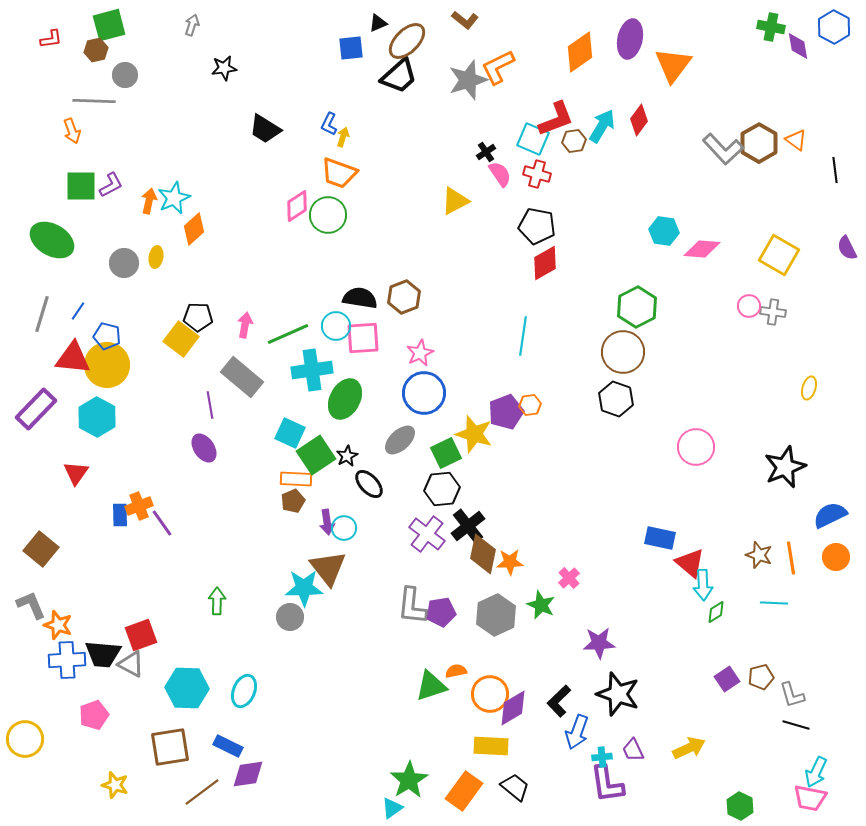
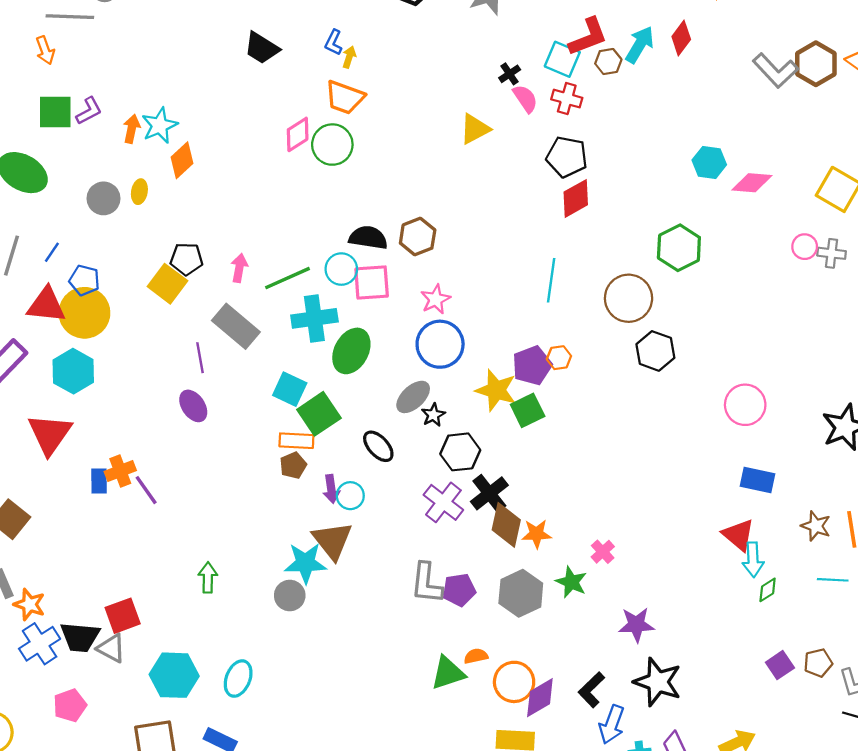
brown circle: (623, 352) -> (629, 298), moved
green square: (446, 453) -> (528, 410), moved
black star: (347, 456) -> (433, 415), moved
red triangle: (76, 473) -> (50, 434), size x1.6
blue rectangle: (660, 538) -> (758, 480), moved
blue cross: (67, 660) -> (40, 644), turned -30

